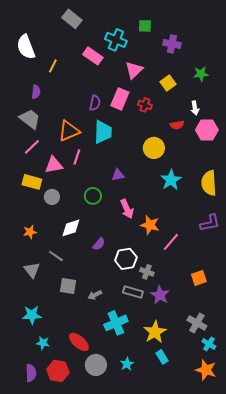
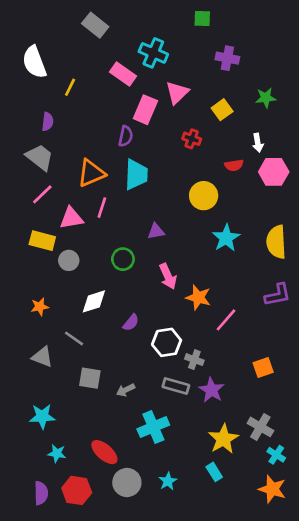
green square: (145, 26) -> (202, 19), moved
pink rectangle: (120, 99) -> (145, 110), moved
gray triangle: (32, 270) -> (42, 357), turned -30
yellow star: (155, 332) -> (223, 439), moved

